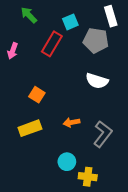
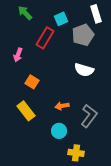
gray pentagon: (96, 40) -> (83, 35), turned -30
pink arrow: (13, 51) -> (18, 55), moved
yellow rectangle: (30, 128) -> (26, 111), turned 72
cyan circle: (67, 162) -> (59, 131), moved

